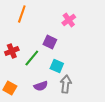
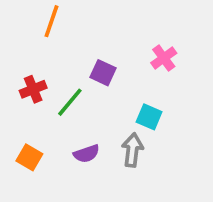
pink cross: (69, 20) -> (164, 58), moved
cyan square: (57, 66) -> (149, 117), moved

